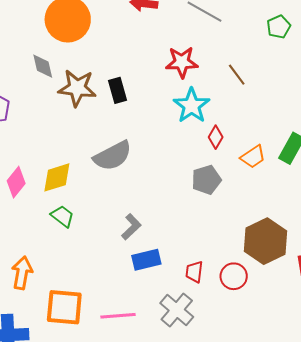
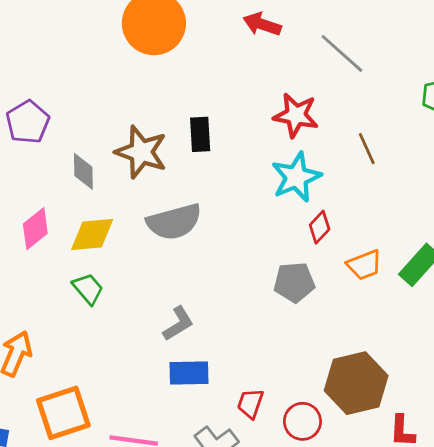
gray diamond: (43, 66) -> (83, 171), moved
brown star: (77, 88) -> (141, 152), moved
orange square: (64, 307) -> (63, 413), turned -36

